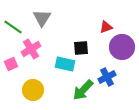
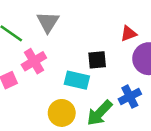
yellow circle: (33, 90) -> (62, 113), moved

